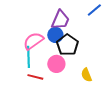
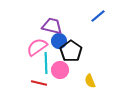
purple trapezoid: (60, 20) -> (52, 26), moved, turned -100
cyan line: (28, 57) -> (46, 63), moved

